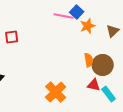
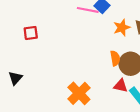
orange star: (88, 26) -> (122, 28), moved

